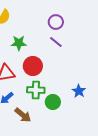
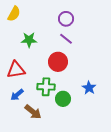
red circle: (33, 66) -> (58, 62), moved

